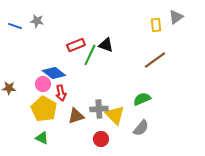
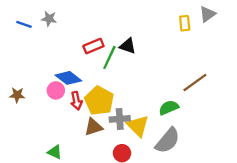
brown line: (155, 60) -> (195, 82), moved
yellow pentagon: (44, 109) -> (99, 101), moved
gray semicircle: (141, 128) -> (168, 141), size x1.4

